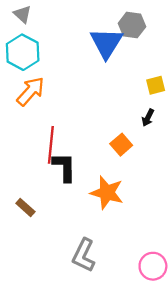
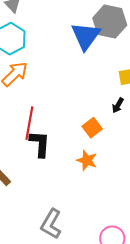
gray hexagon: (132, 25) -> (110, 22), size x1.4
orange star: (107, 193) -> (87, 160), moved, size x0.7

